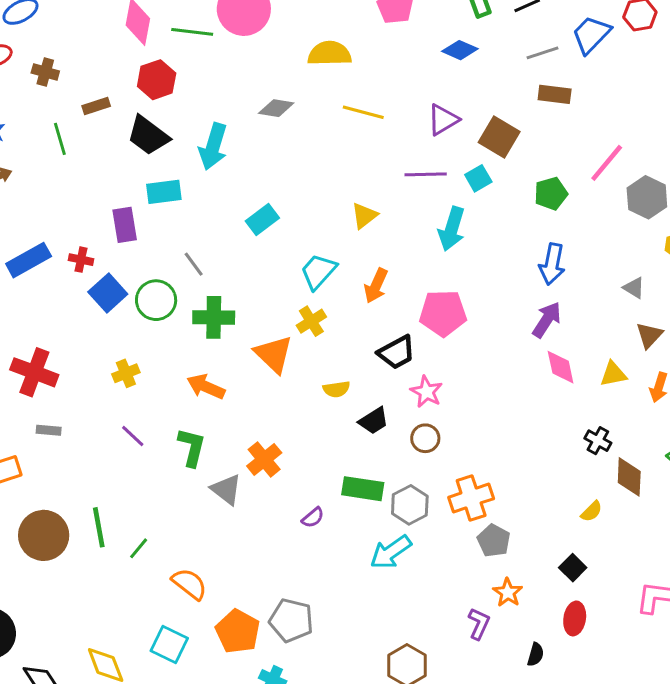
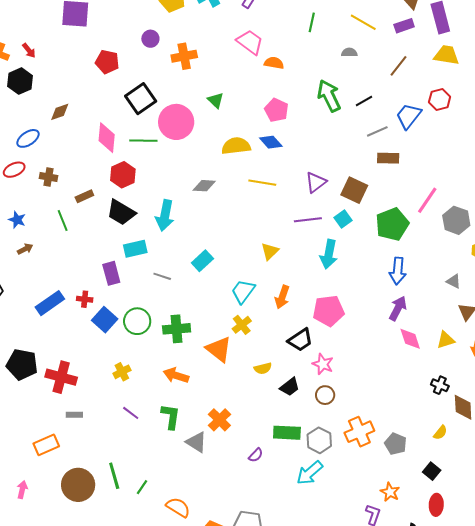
blue diamond: (460, 50) -> (271, 142), moved, turned 30
green pentagon: (551, 194) -> (392, 224), size x1.5
gray line: (194, 264) -> (162, 276), moved, turned -30
gray pentagon: (494, 541) -> (395, 444), moved

